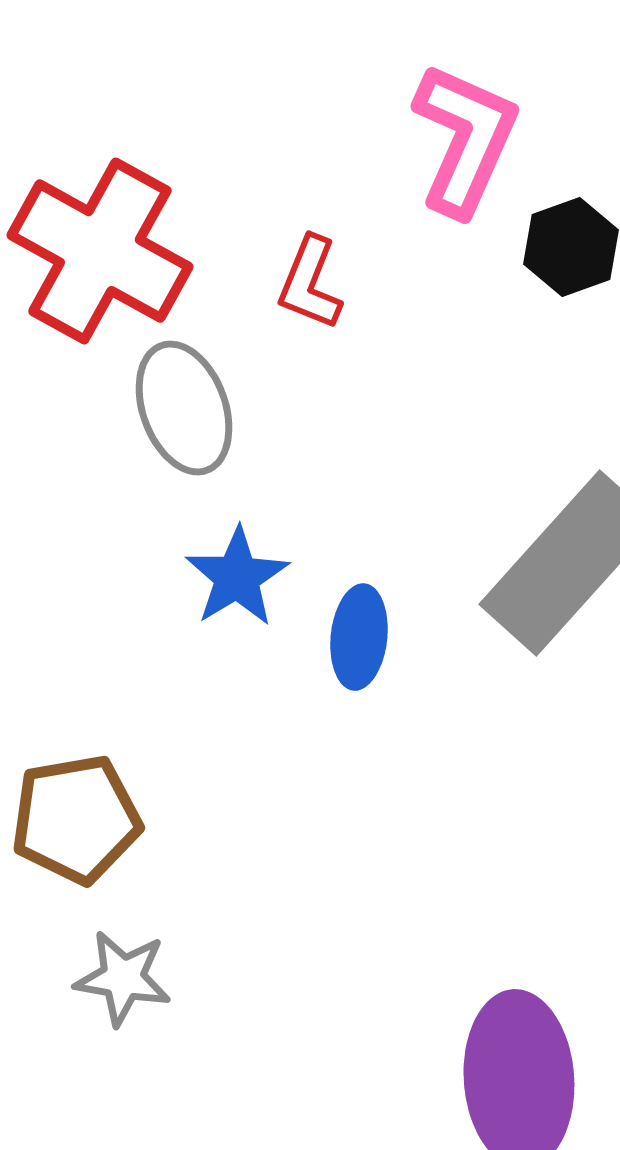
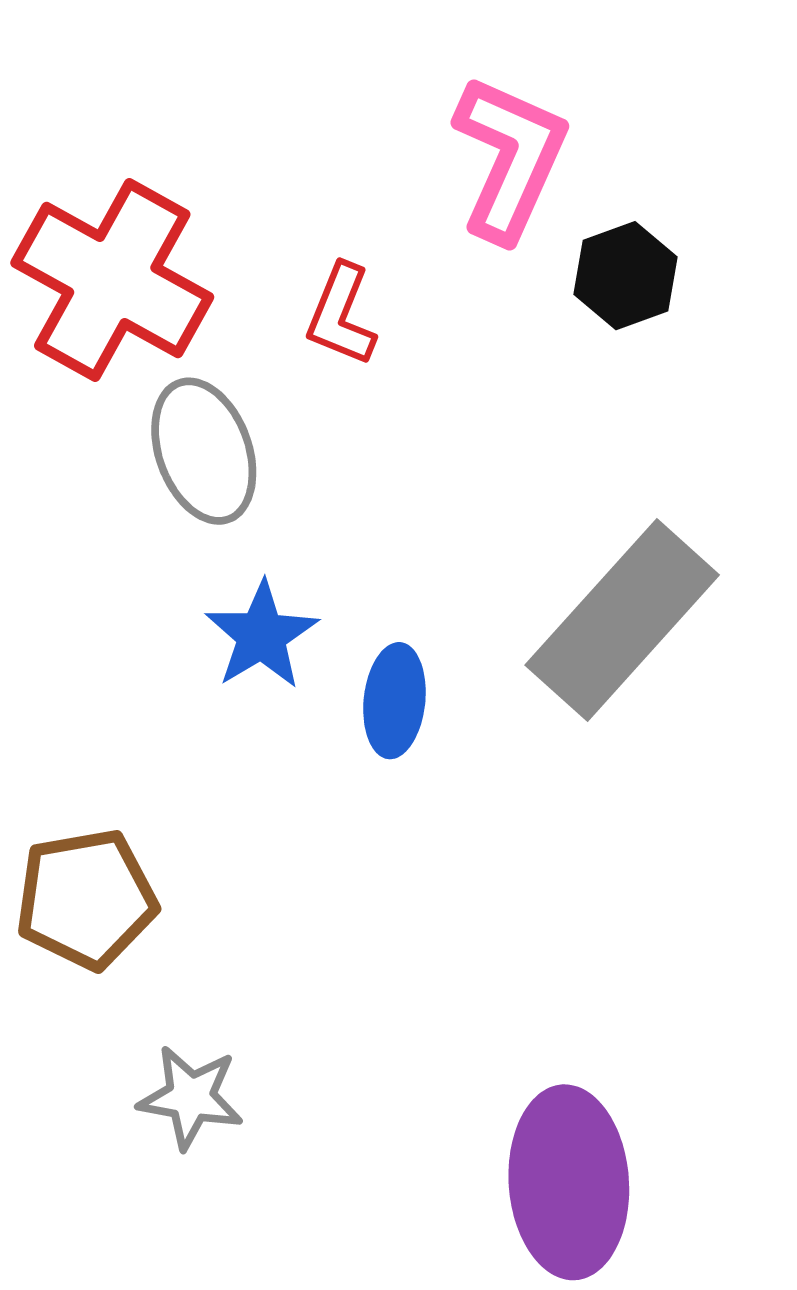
gray star: (123, 978) -> (191, 1097), moved

